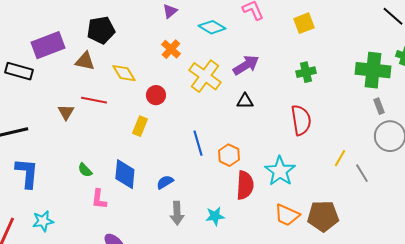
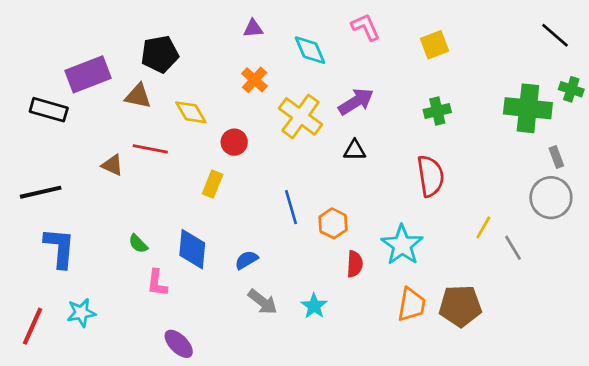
purple triangle: (170, 11) -> (253, 28), turned 35
cyan diamond: (212, 27) -> (310, 50), turned 36
gray rectangle: (379, 106) -> (556, 157), moved
brown triangle: (66, 112) -> (112, 165), turned -36
red semicircle: (245, 185) -> (355, 264), size x0.7
gray arrow: (177, 213) -> (263, 302), turned -50
orange trapezoid: (287, 215) -> (412, 305), turned -104
cyan star: (215, 216) -> (314, 306), turned -30

